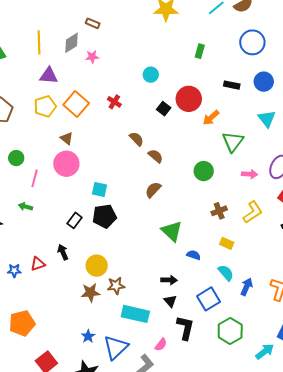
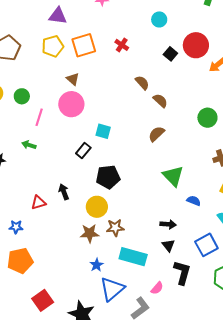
orange square: (76, 104) -> (84, 45), turned 30
black pentagon: (104, 216) -> (108, 177), moved
black rectangle: (75, 220) -> (83, 151), moved
blue star: (14, 270) -> (16, 227), moved
blue star: (88, 336) -> (97, 265), moved

